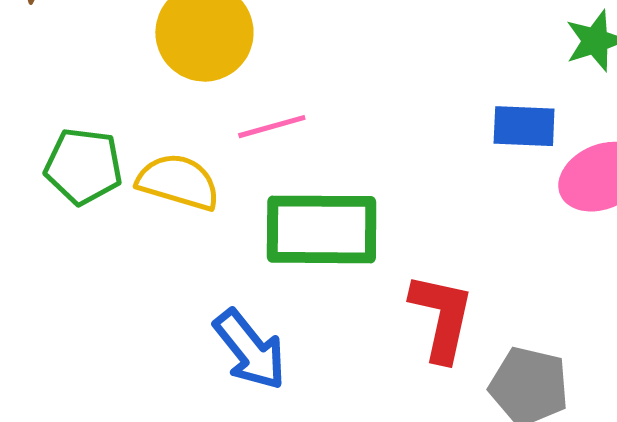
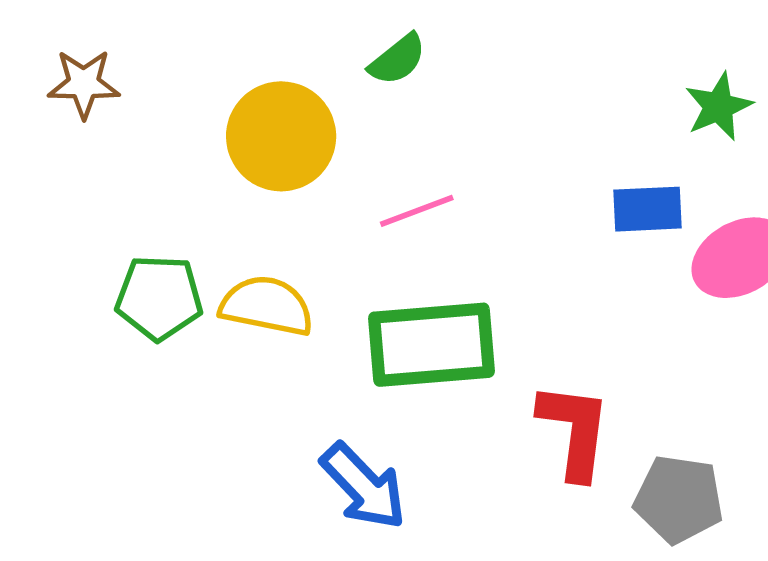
pink line: (272, 127) -> (417, 211), moved

